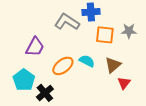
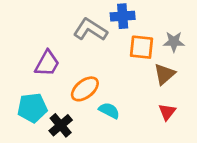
cyan semicircle: (87, 61) -> (109, 110), moved
brown triangle: (113, 65) -> (164, 74), moved
cyan pentagon: (24, 80) -> (32, 108), turned 30

